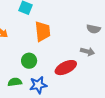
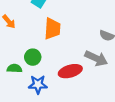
gray arrow: (87, 52) -> (96, 58), size x1.5
green semicircle: (15, 82) -> (14, 68), moved

